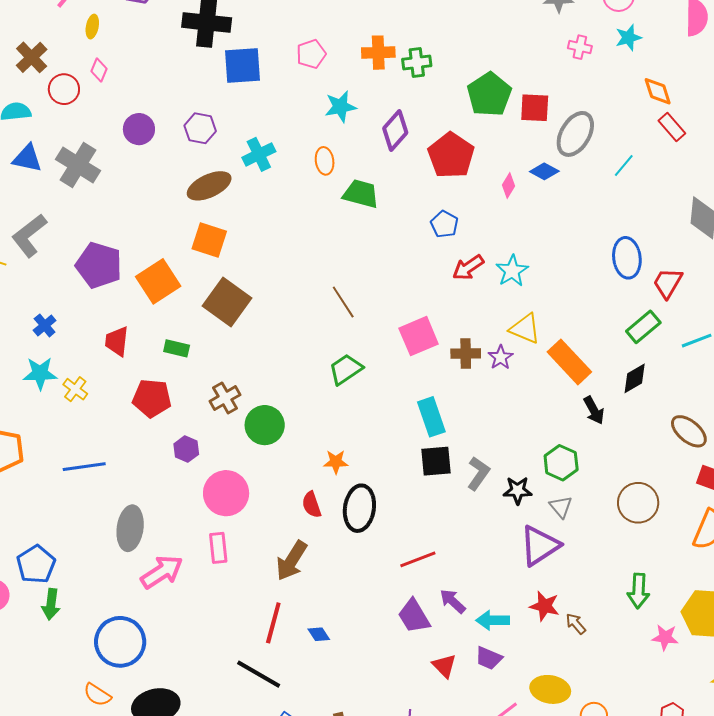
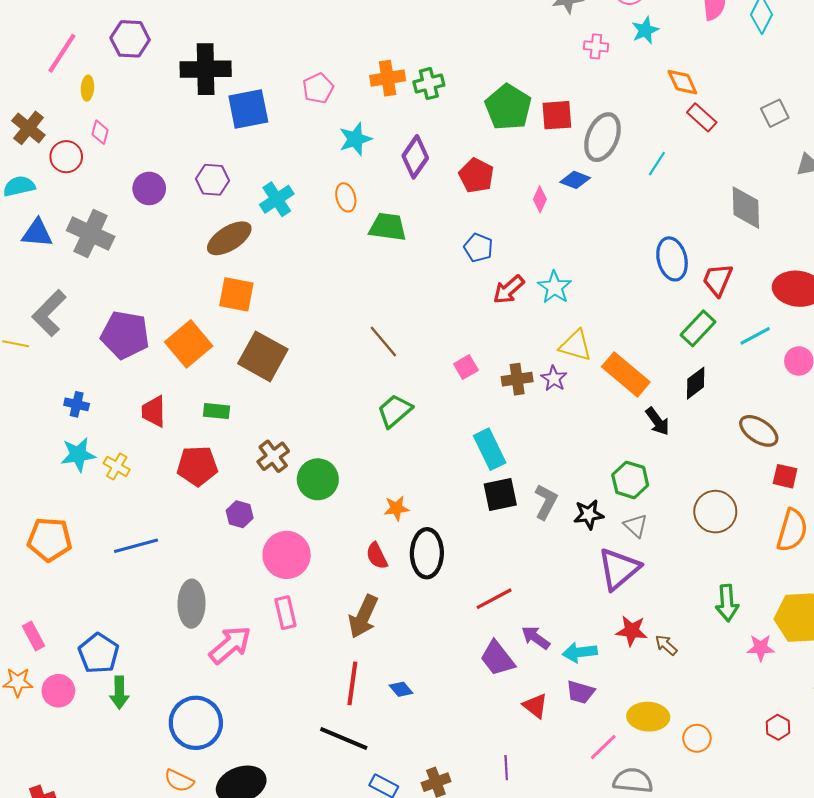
red pentagon: (451, 155) -> (476, 175), size x0.7
blue cross: (45, 325) -> (77, 404), turned -30
pink square: (419, 336) -> (466, 367), size x0.6

